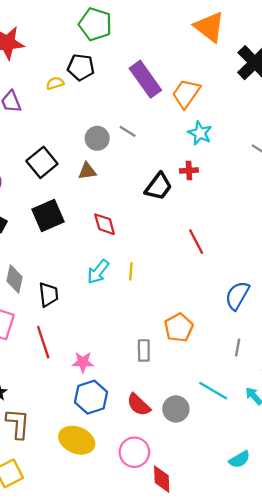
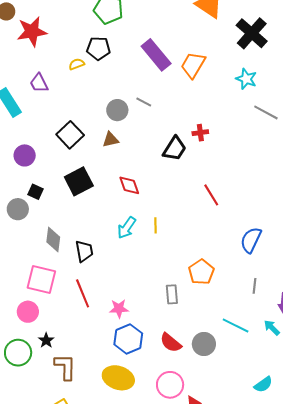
cyan star: (200, 133) -> (246, 79), moved

